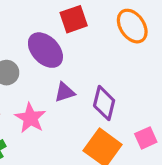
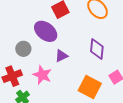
purple diamond: (104, 103) -> (97, 49), moved

